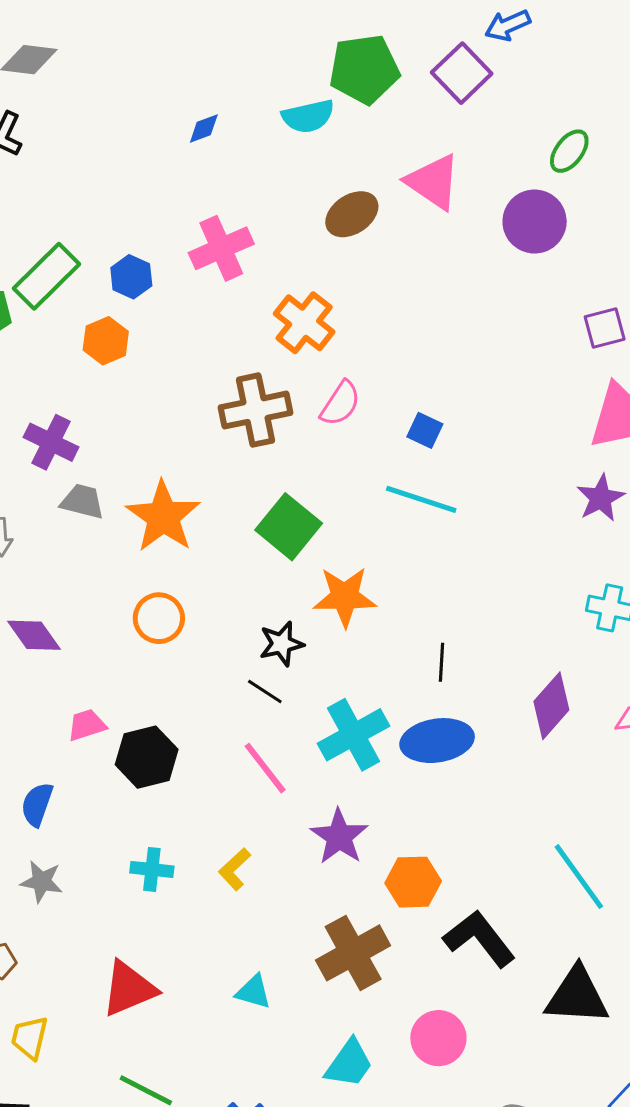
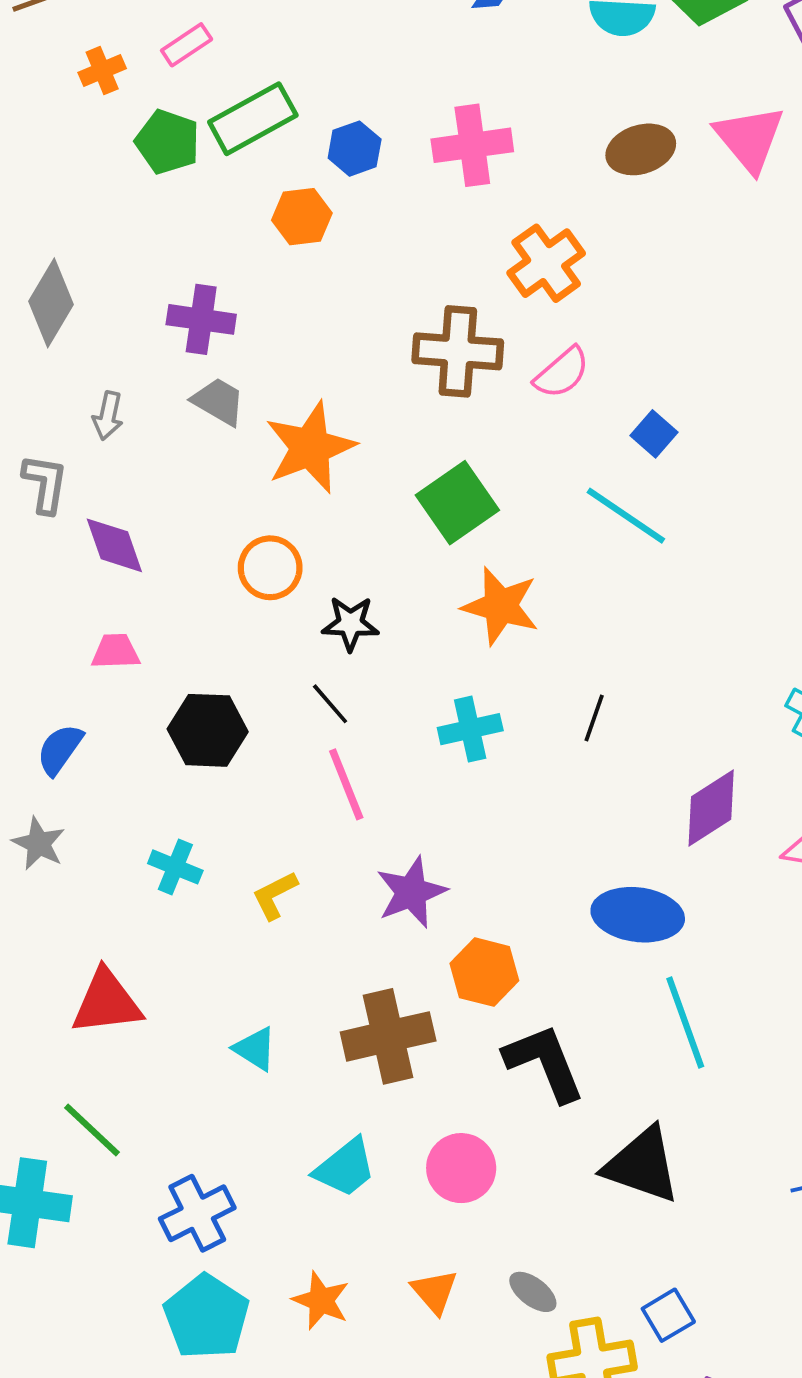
purple cross: (51, 442) -> (201, 319), turned -34
black star: (281, 644) -> (350, 624), moved
black line: (265, 691) -> (330, 704), moved
pink trapezoid: (87, 725) -> (116, 651), moved
cyan cross: (354, 735) -> (470, 729), moved, size x0.7
blue ellipse: (437, 741) -> (638, 915), moved

